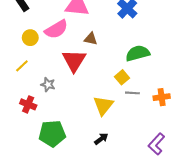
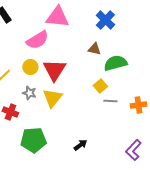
yellow circle: (30, 38) -> (30, 67), moved
brown triangle: (91, 39) -> (94, 49), moved
yellow triangle: (103, 105) -> (52, 98), moved

